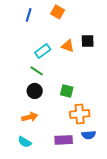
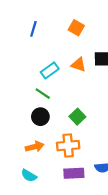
orange square: (58, 12) -> (76, 28), moved
green square: (67, 91) -> (77, 117), turned 32
orange cross: (80, 114) -> (68, 146), moved

